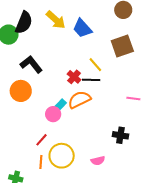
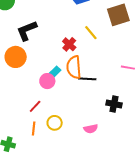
black L-shape: (31, 64) -> (27, 31), turned -75
black line: (91, 80) -> (87, 79), moved
orange semicircle: (79, 100) -> (74, 67), turned -70
yellow circle: (62, 156) -> (55, 123), size x0.6

